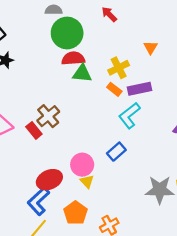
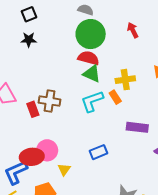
purple rectangle: (139, 89) -> (137, 127), moved
cyan L-shape: (129, 115) -> (92, 101), moved
brown cross: (48, 116) -> (50, 101), turned 30
pink circle: (82, 165) -> (47, 150), moved

